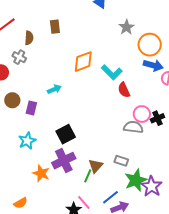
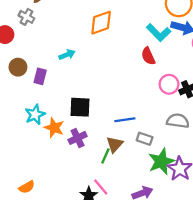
cyan L-shape: (112, 72) -> (159, 33), moved
gray semicircle: (133, 127) -> (178, 121), moved
black square: (66, 134) -> (80, 107), turned 30
purple cross: (64, 161) -> (78, 138), size x0.7
orange star: (41, 173) -> (54, 128), moved
blue line: (110, 197) -> (125, 120), moved, turned 30

